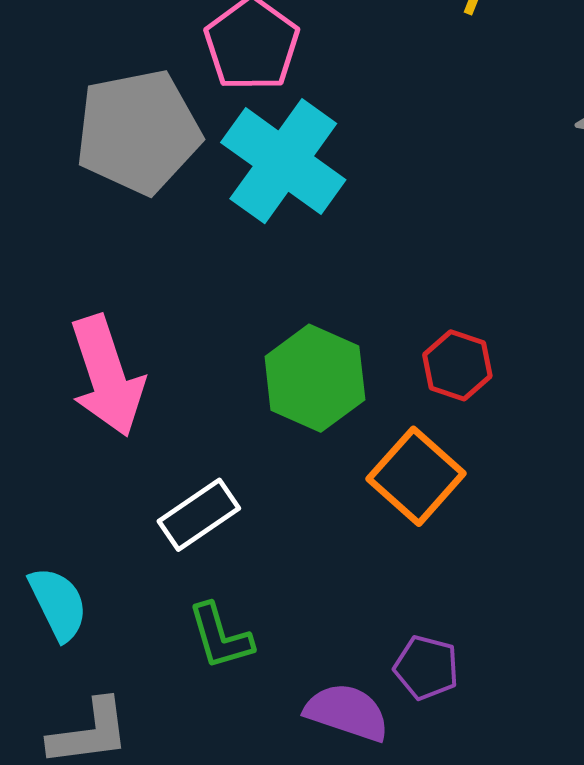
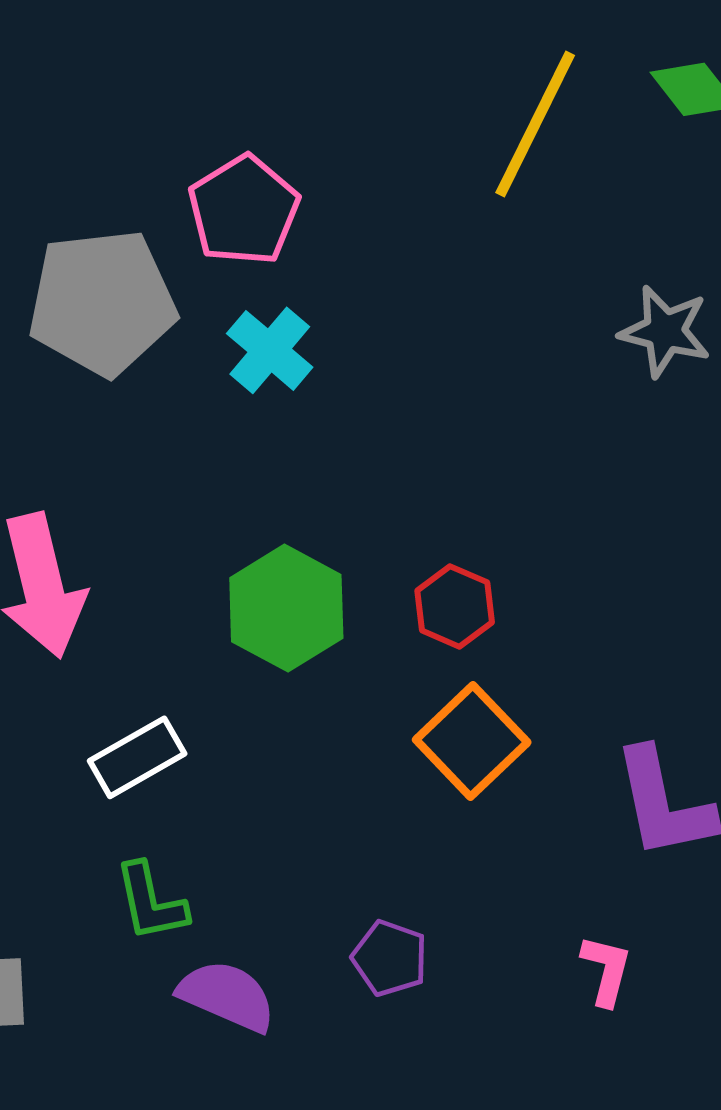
cyan cross: (283, 161) -> (270, 350), size x0.6
orange square: (416, 476) -> (472, 741), moved
purple semicircle: (347, 712) -> (227, 996), moved

